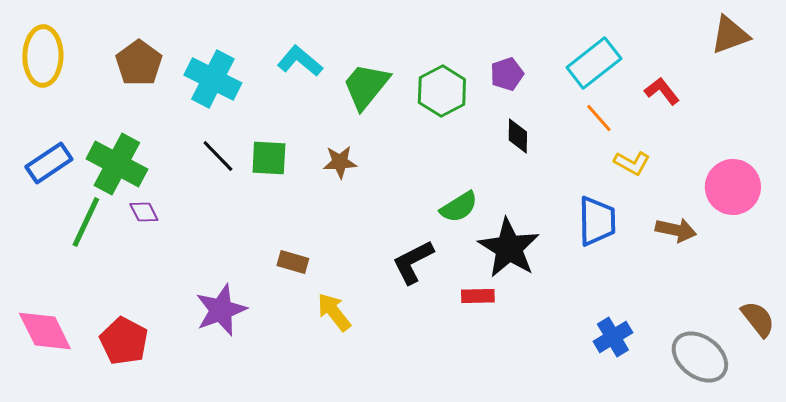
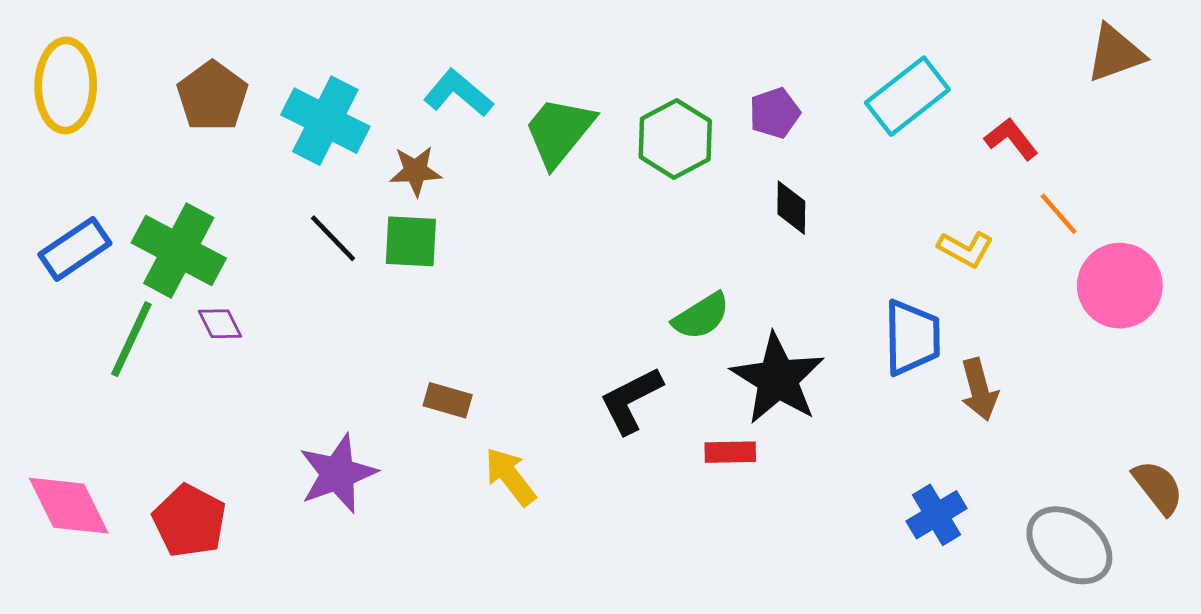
orange line: (599, 118) -> (1059, 214), moved
brown star: (340, 162) -> (416, 171), moved
brown arrow: (676, 230) -> (979, 389), moved, turned 63

